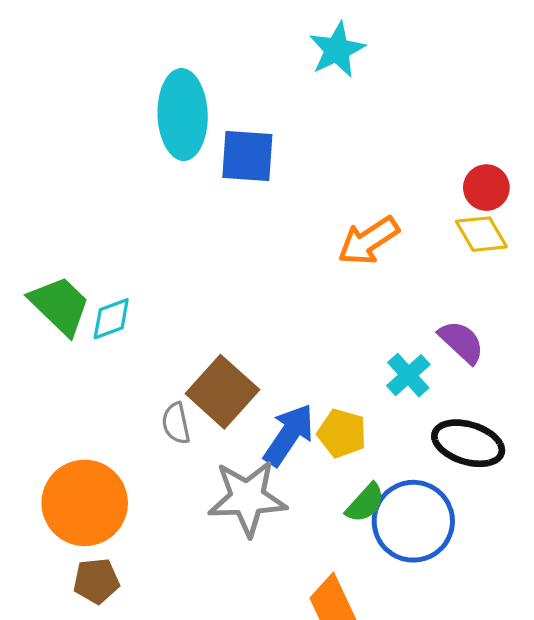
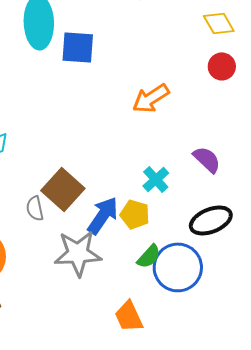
yellow diamond: (481, 234) -> (219, 23), moved
cyan cross: (408, 375) -> (156, 179), moved
black ellipse: (468, 443) -> (211, 220), turned -39

